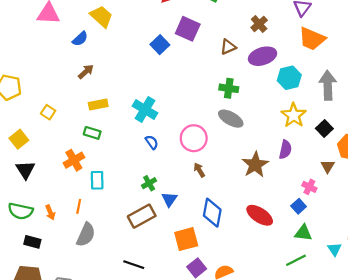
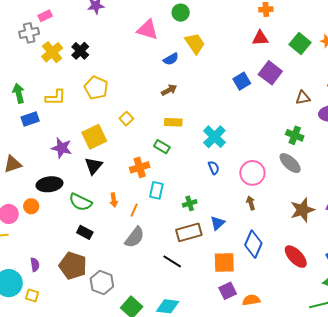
yellow square: (19, 139) -> (94, 137), size x1.4
green cross: (149, 183) -> (190, 203), moved
orange arrow: (50, 212) -> (114, 200), moved
black line: (134, 265) -> (172, 261), moved

